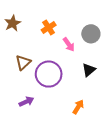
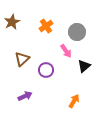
gray circle: (91, 34) -> (77, 32), moved
pink arrow: (69, 44) -> (66, 51), moved
purple circle: (49, 74) -> (46, 70), size x0.6

